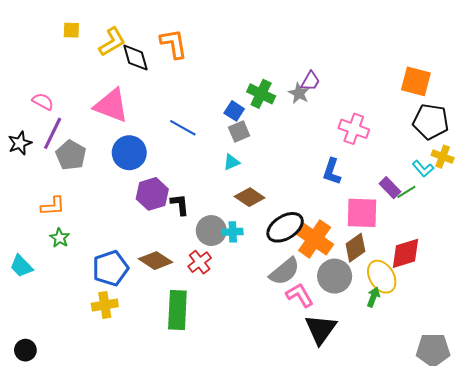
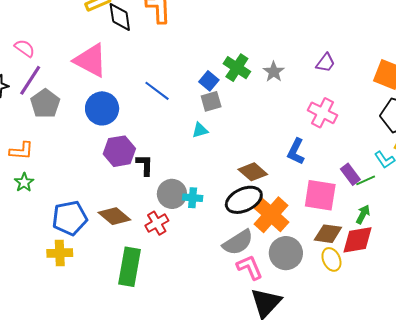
purple trapezoid: (310, 81) -> (325, 63), moved
brown diamond: (250, 197) -> (253, 172), moved
brown diamond: (355, 248) -> (328, 234), moved, turned 36
yellow ellipse: (382, 277) -> (331, 259), size x0.7
green arrow: (373, 297) -> (363, 214), moved

